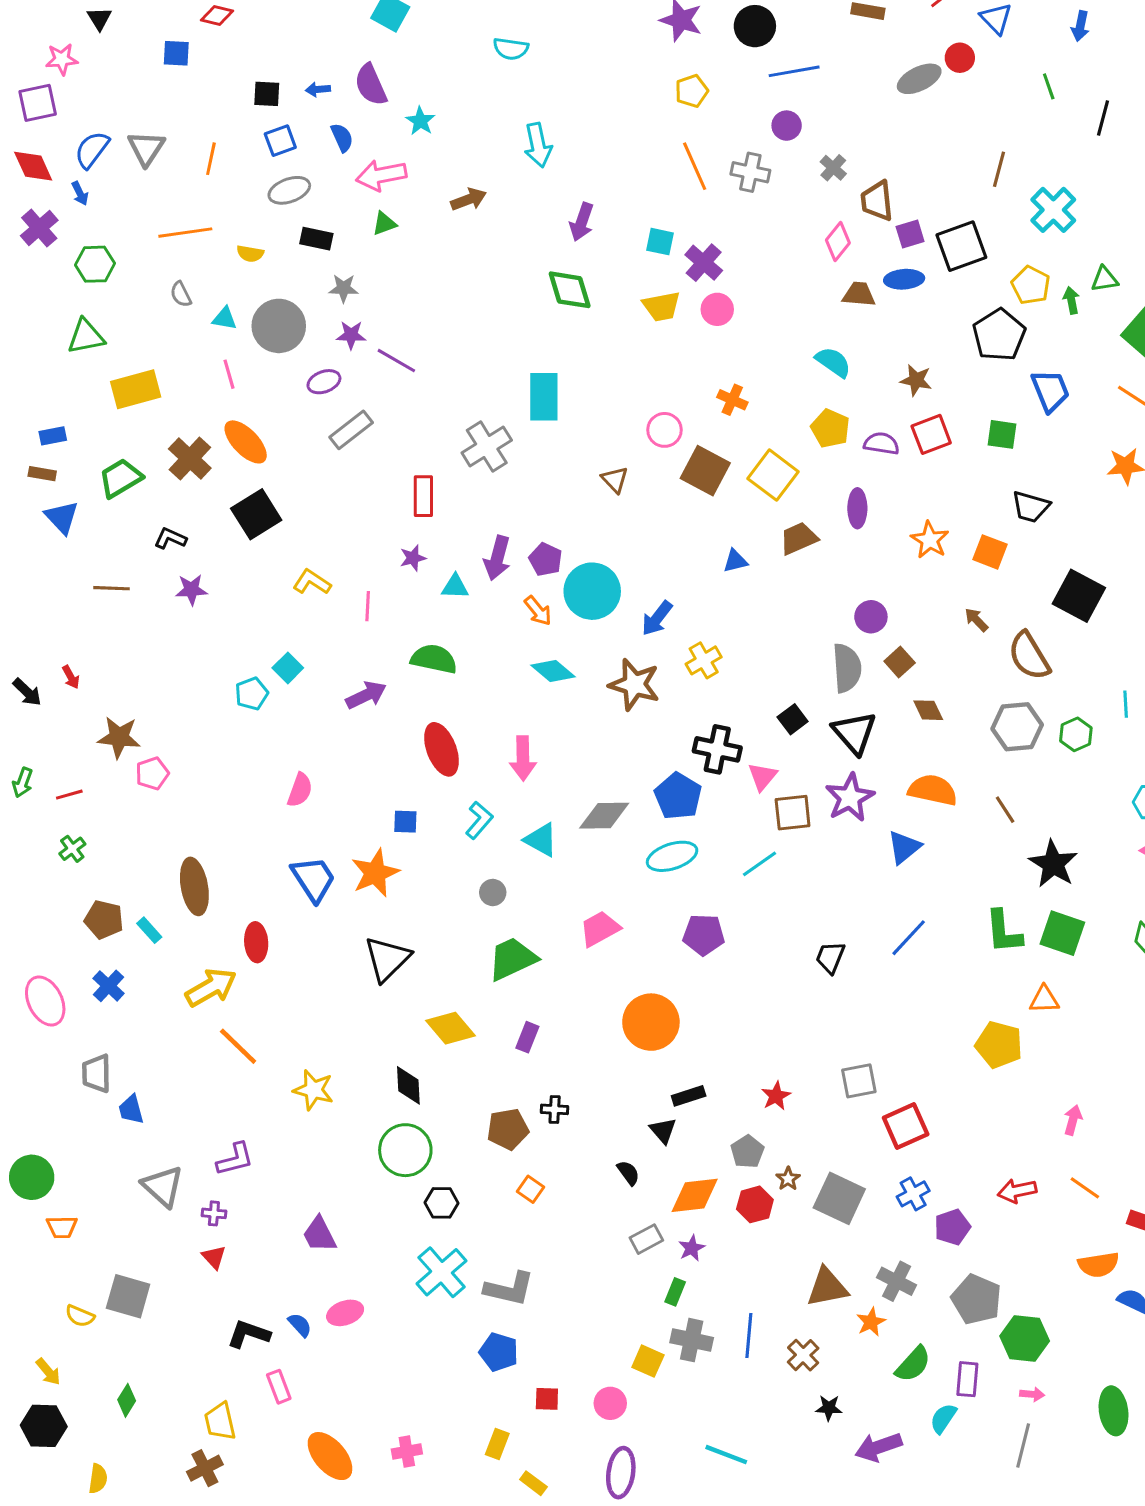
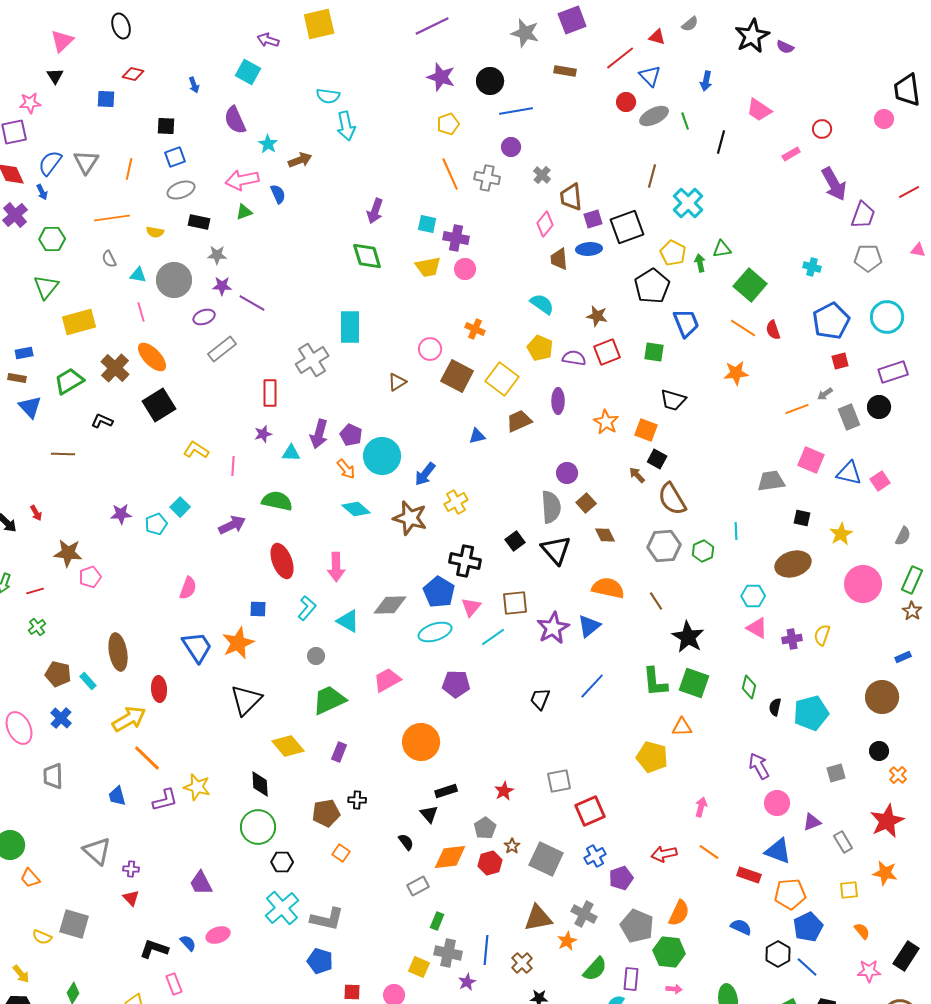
gray ellipse: (919, 79) -> (654, 116), moved
blue arrow: (318, 89) -> (194, 85), moved, turned -105
blue semicircle: (342, 138) -> (278, 194), moved
cyan arrow: (538, 145) -> (346, 126), moved
brown arrow: (469, 199) -> (300, 160), moved
purple cross: (704, 263) -> (456, 238), turned -30
brown trapezoid: (859, 294) -> (559, 259), turned -100
green triangle: (86, 336) -> (46, 287), turned -40
brown triangle: (615, 480) -> (397, 382), turned 42
purple star: (191, 590) -> (121, 514), moved
black square: (1079, 596) -> (657, 459), moved, size x0.6
pink triangle: (762, 776) -> (471, 607), moved
purple star: (850, 798) -> (553, 628), moved
blue trapezoid: (131, 1109) -> (117, 796), moved
purple L-shape: (235, 1159) -> (165, 800), moved
orange trapezoid: (62, 1227) -> (30, 878), turned 50
purple star: (692, 1248) -> (467, 982), moved
orange semicircle: (1098, 1265) -> (679, 913), moved, turned -56

